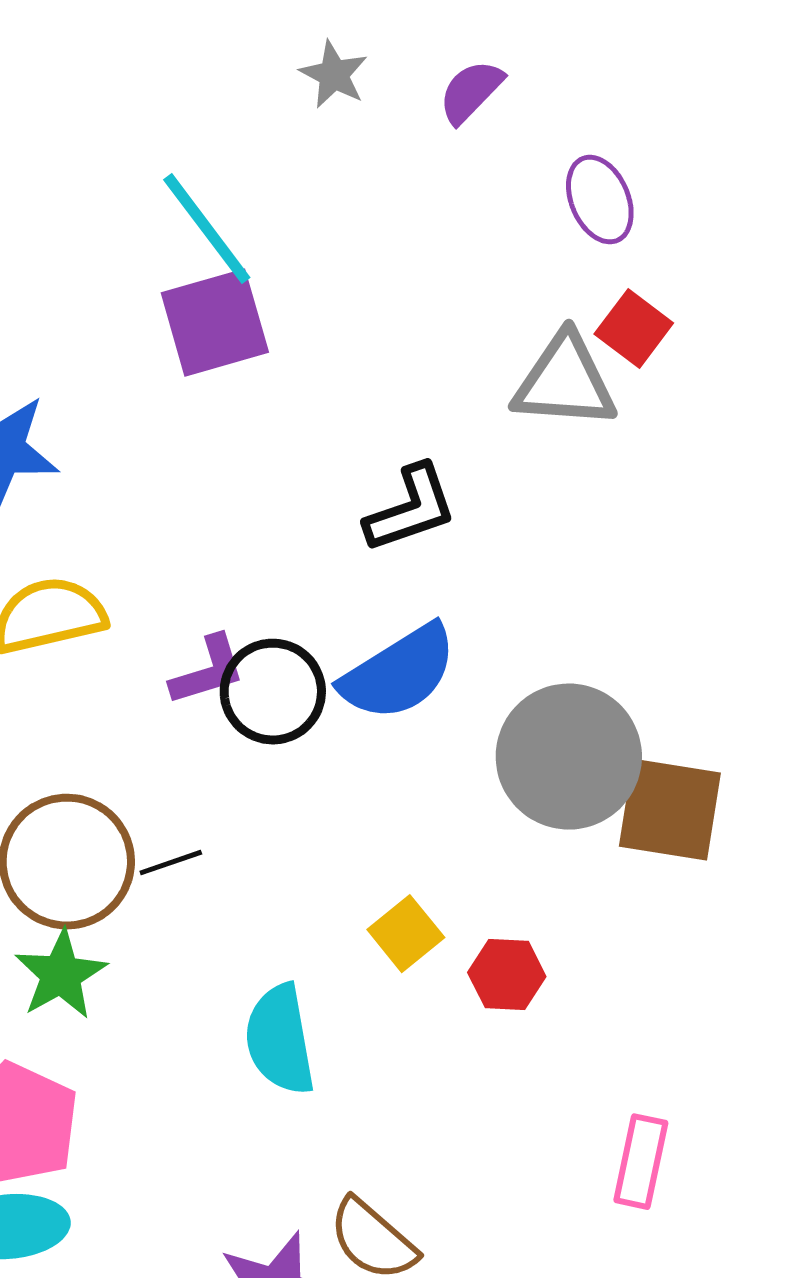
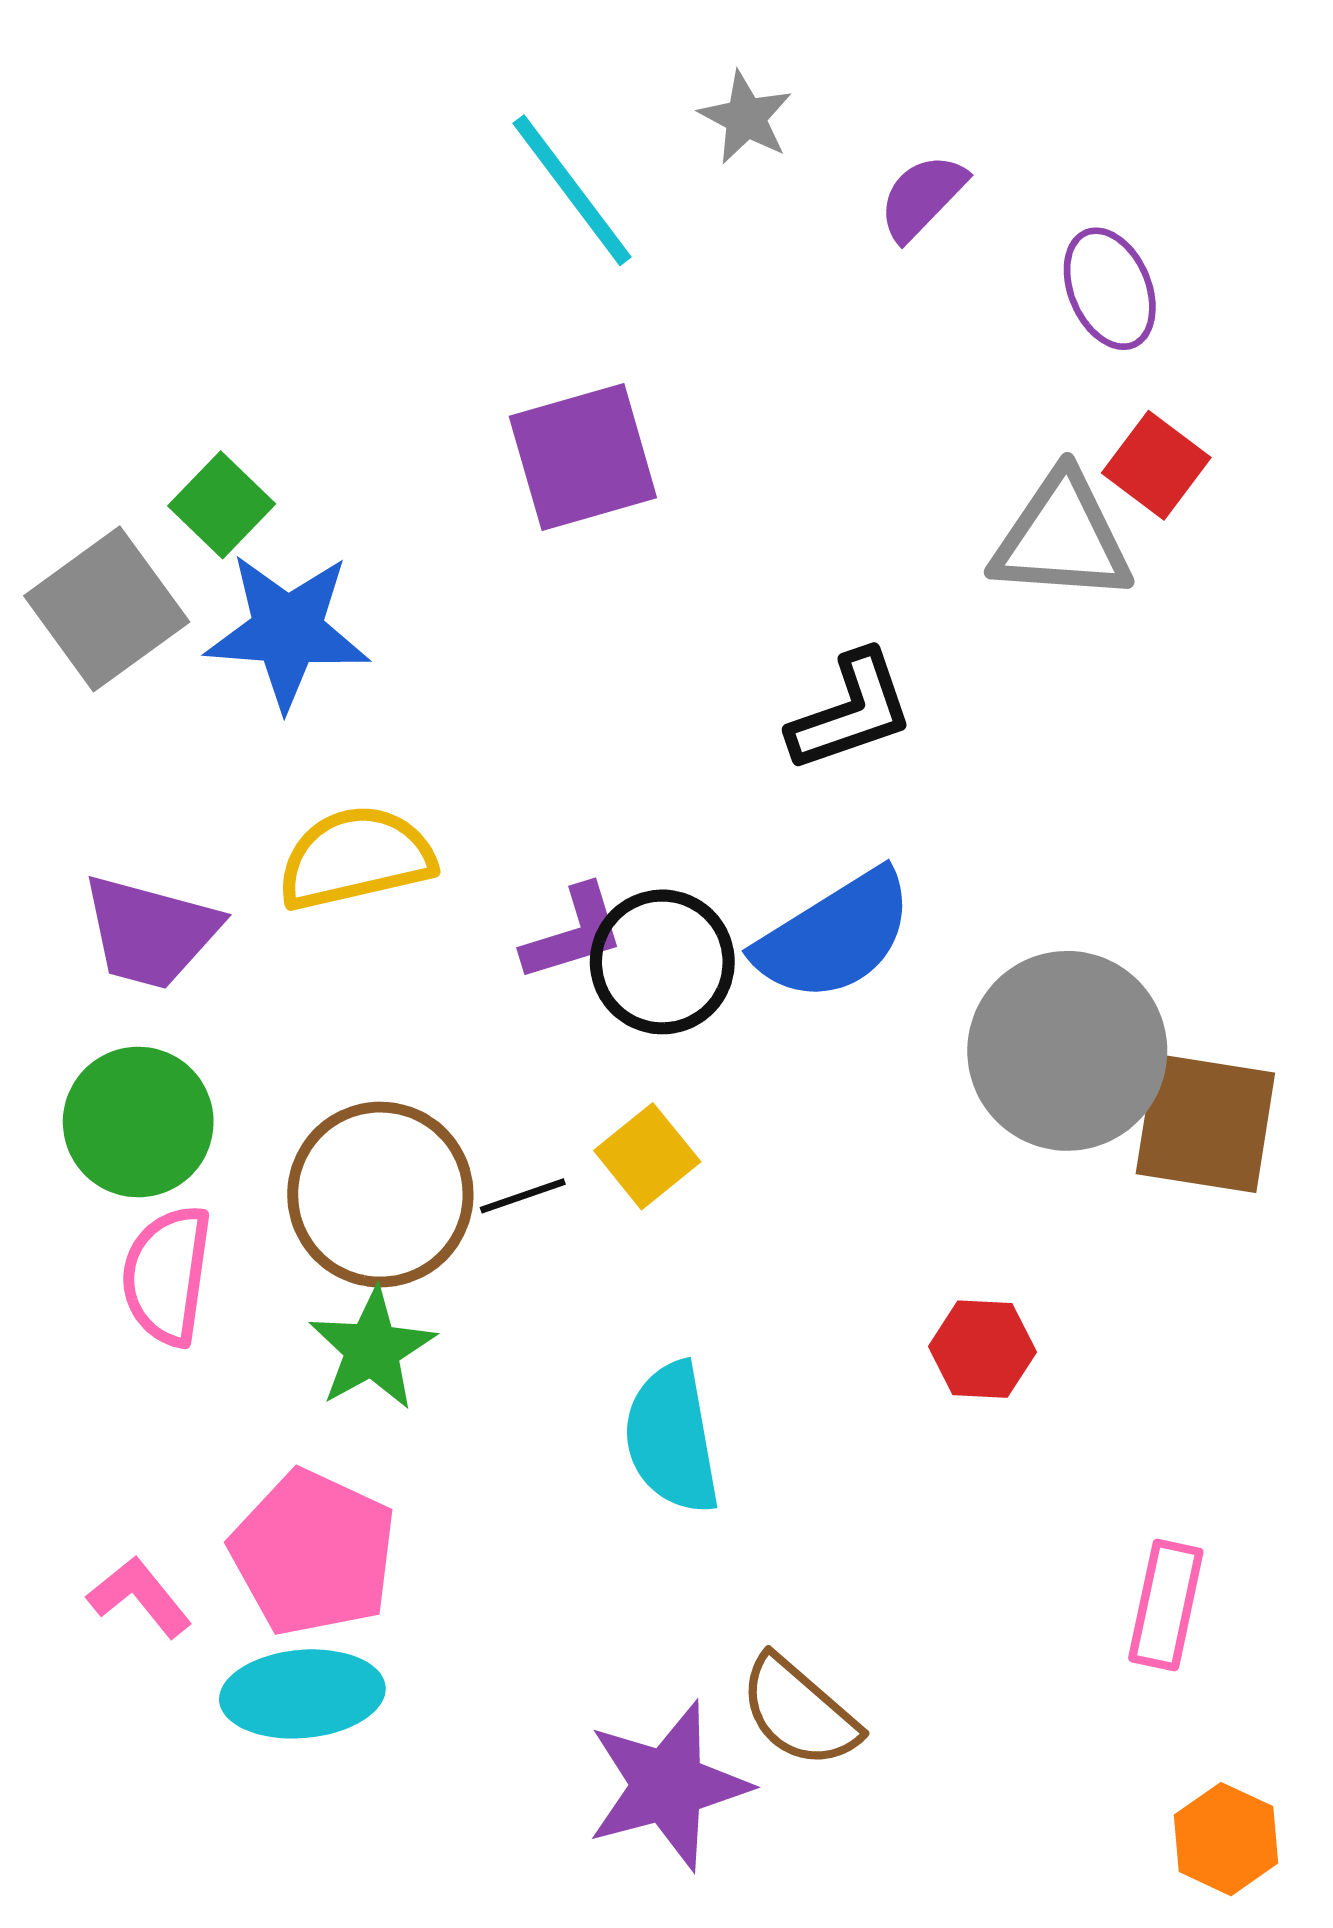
purple semicircle: (471, 92) -> (922, 197), moved
cyan line: (207, 229) -> (572, 190), moved
yellow square: (406, 934) -> (647, 1156), moved

